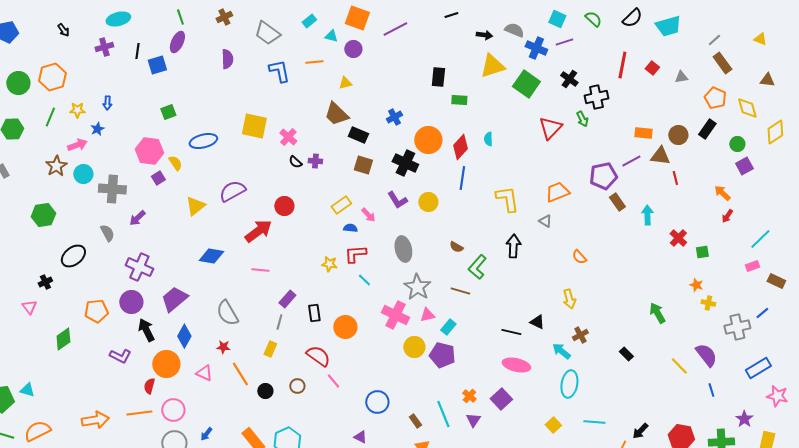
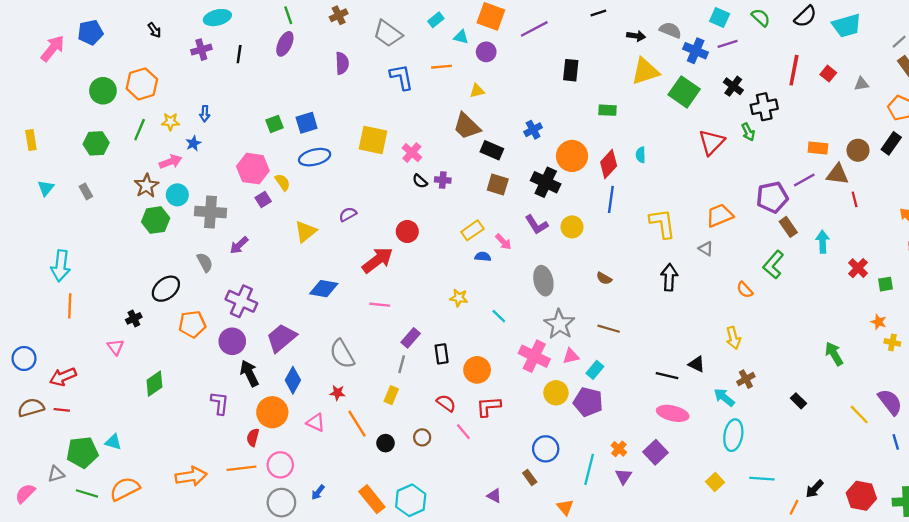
blue square: (157, 65) -> (307, 123), moved
black rectangle: (438, 77) -> (571, 70), moved
purple semicircle: (232, 191) -> (348, 214), size x0.6
green hexagon: (43, 215) -> (156, 220), moved
red L-shape: (355, 254) -> (488, 407), moved
green L-shape: (477, 267) -> (773, 265), moved
orange pentagon: (96, 311) -> (192, 324), moved
purple L-shape: (120, 356) -> (220, 403), turned -110
red semicircle: (318, 356) -> (446, 403), size x0.7
blue circle: (377, 402) -> (546, 449), moved
cyan line: (443, 414) -> (589, 469), turned 36
brown rectangle: (415, 421) -> (530, 477), moved

